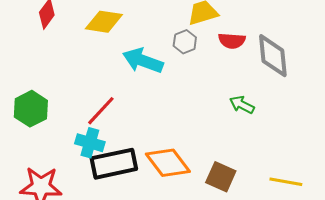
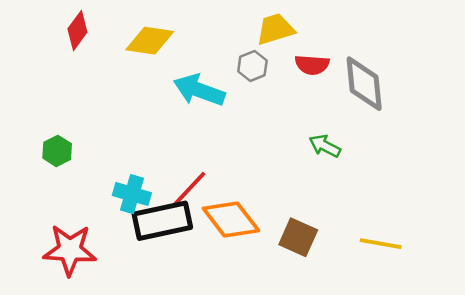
green hexagon: (31, 109) -> (57, 151), size x0.7
red line: (101, 111) -> (189, 189), moved

